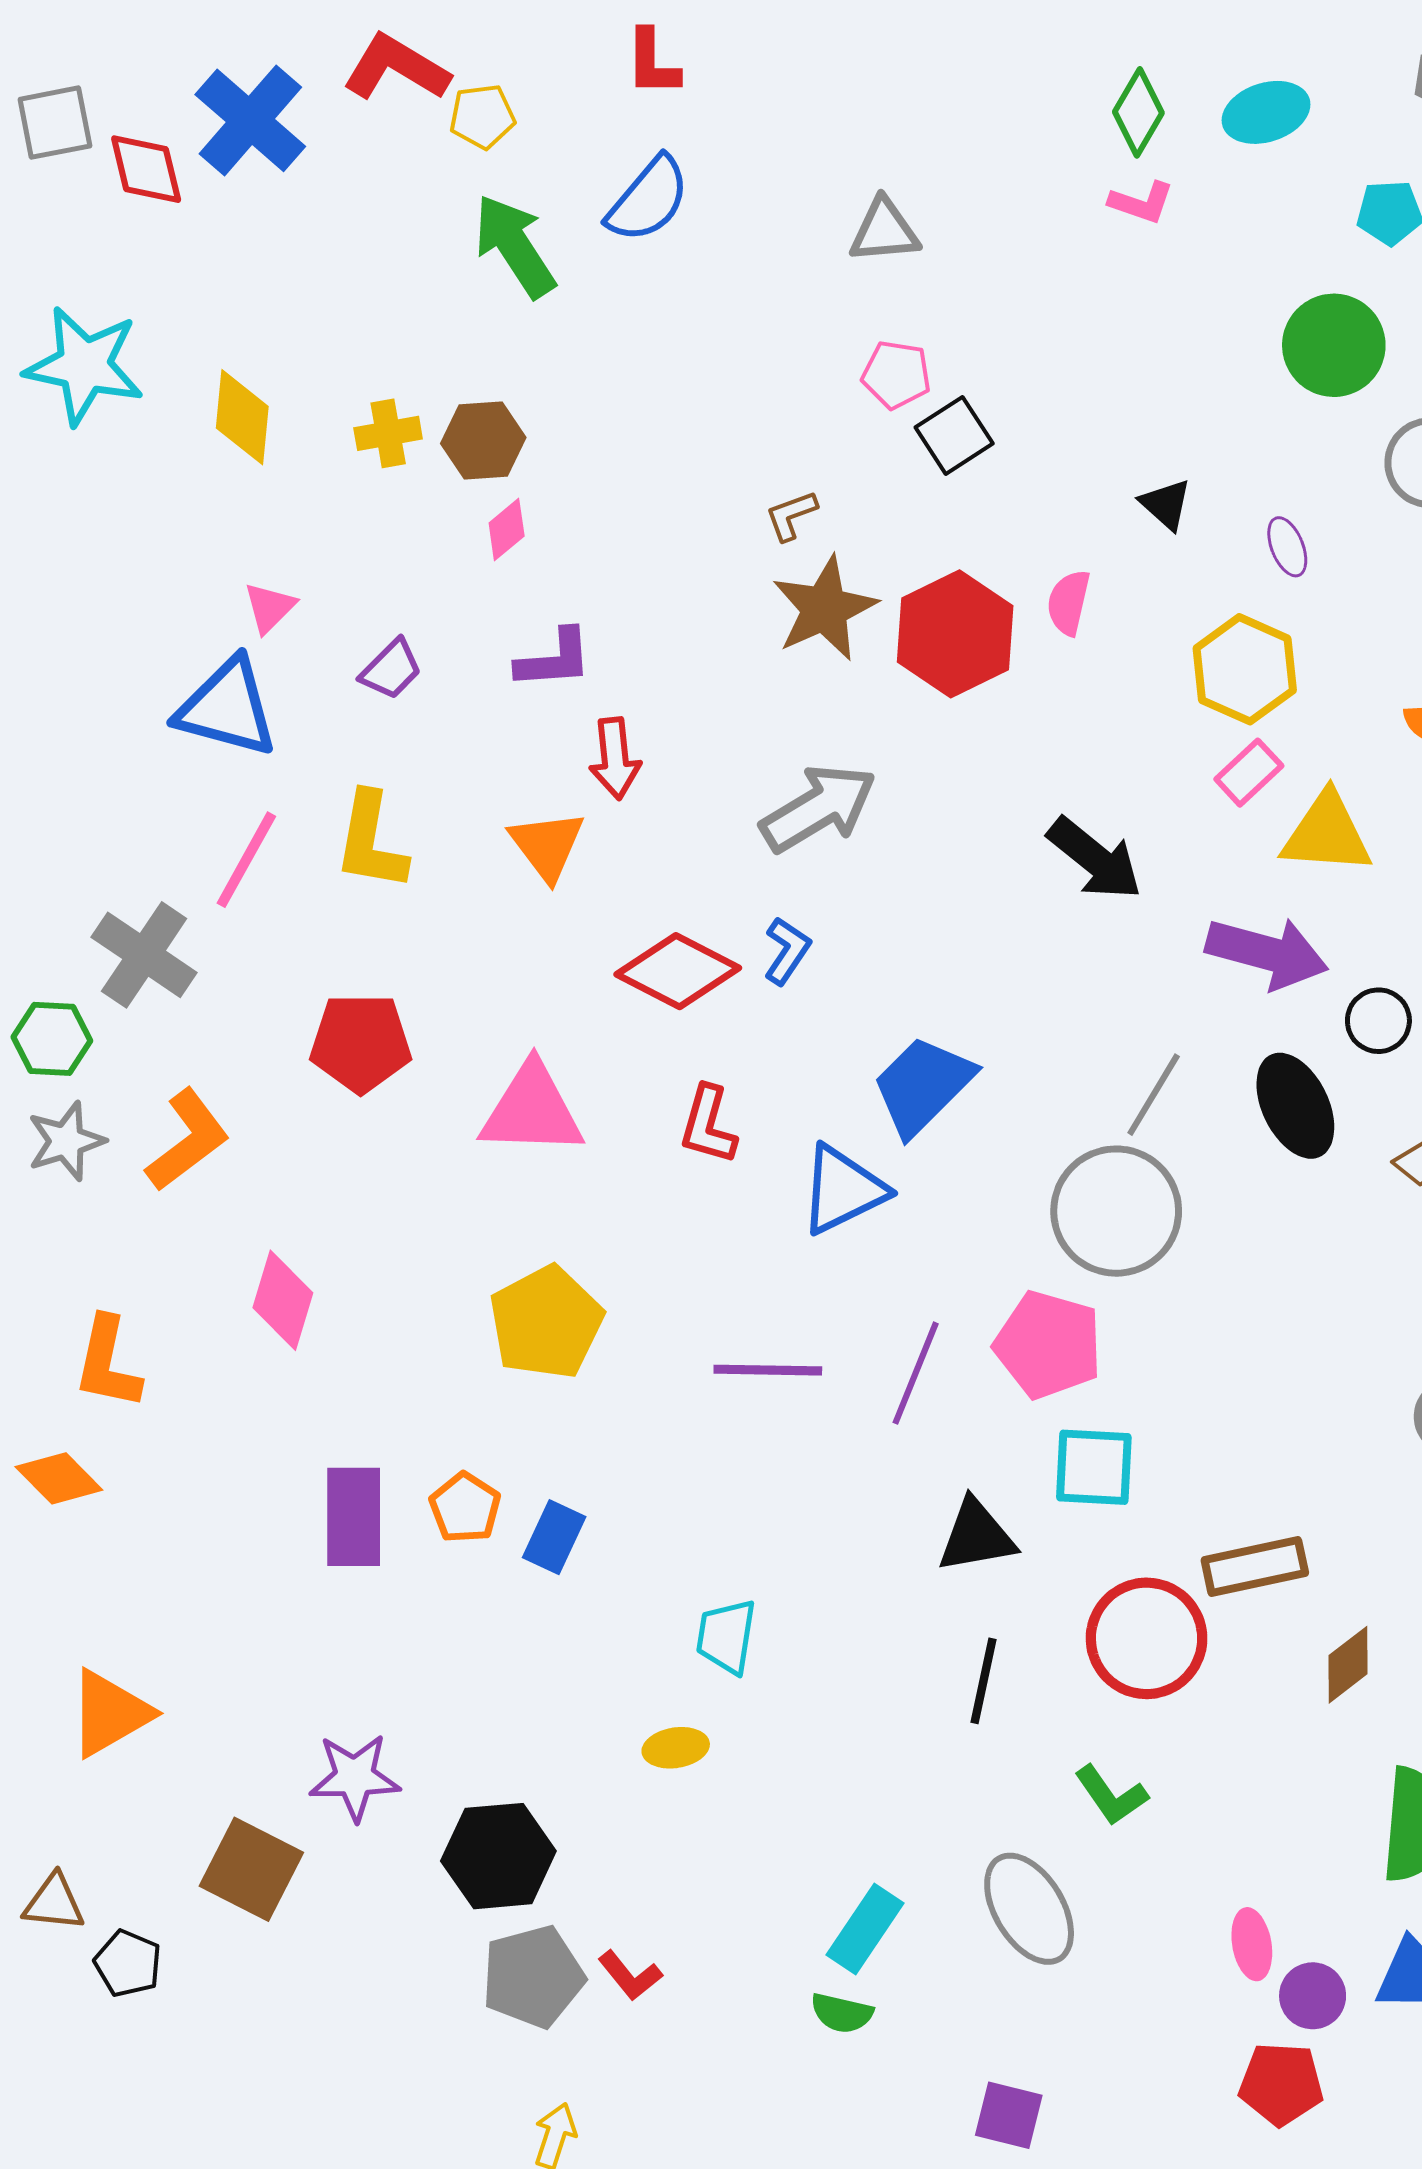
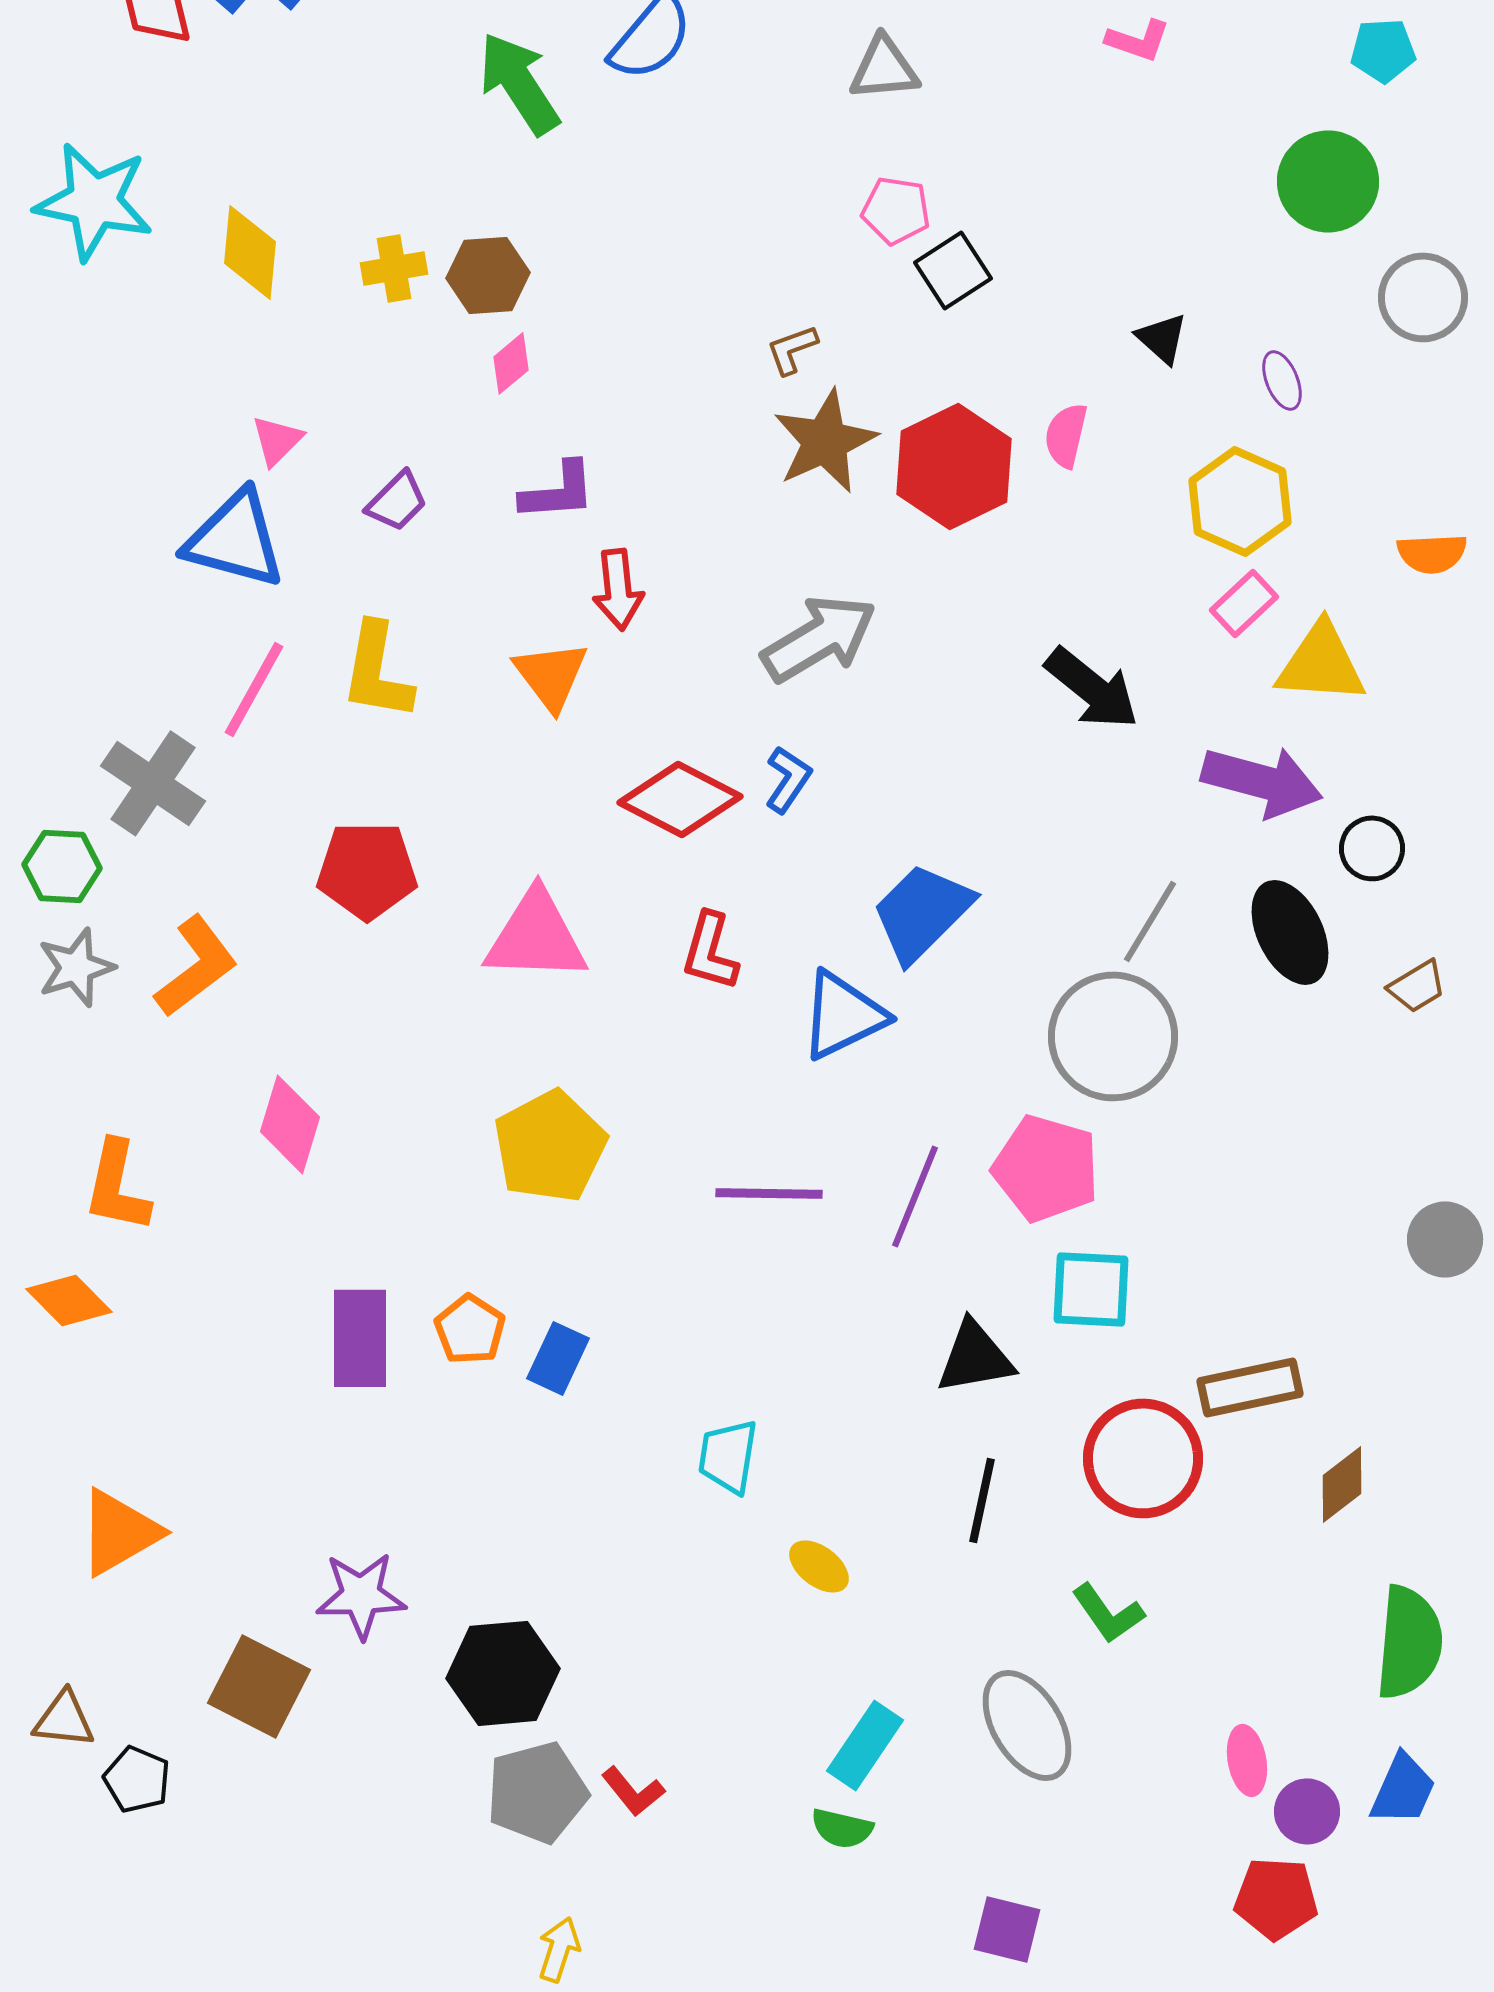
yellow ellipse: (676, 1748) -> (819, 1566), moved, turned 46

